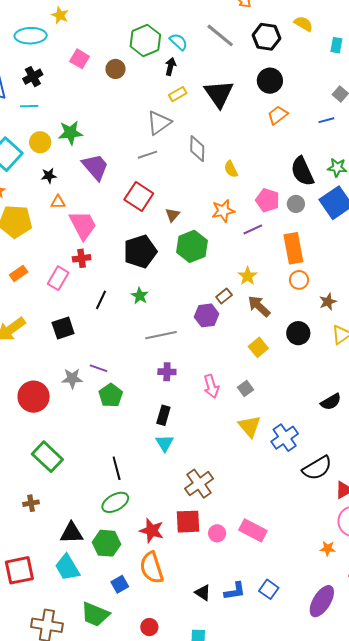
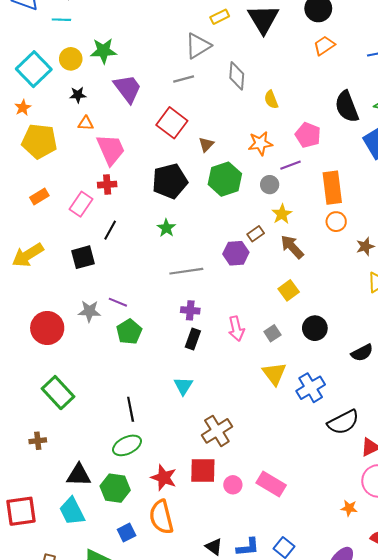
gray circle: (296, 204) -> (270, 185), moved
black line: (101, 300) -> (110, 230), moved
black circle: (298, 333) -> (315, 328), moved
black rectangle: (163, 415) -> (193, 339), moved

